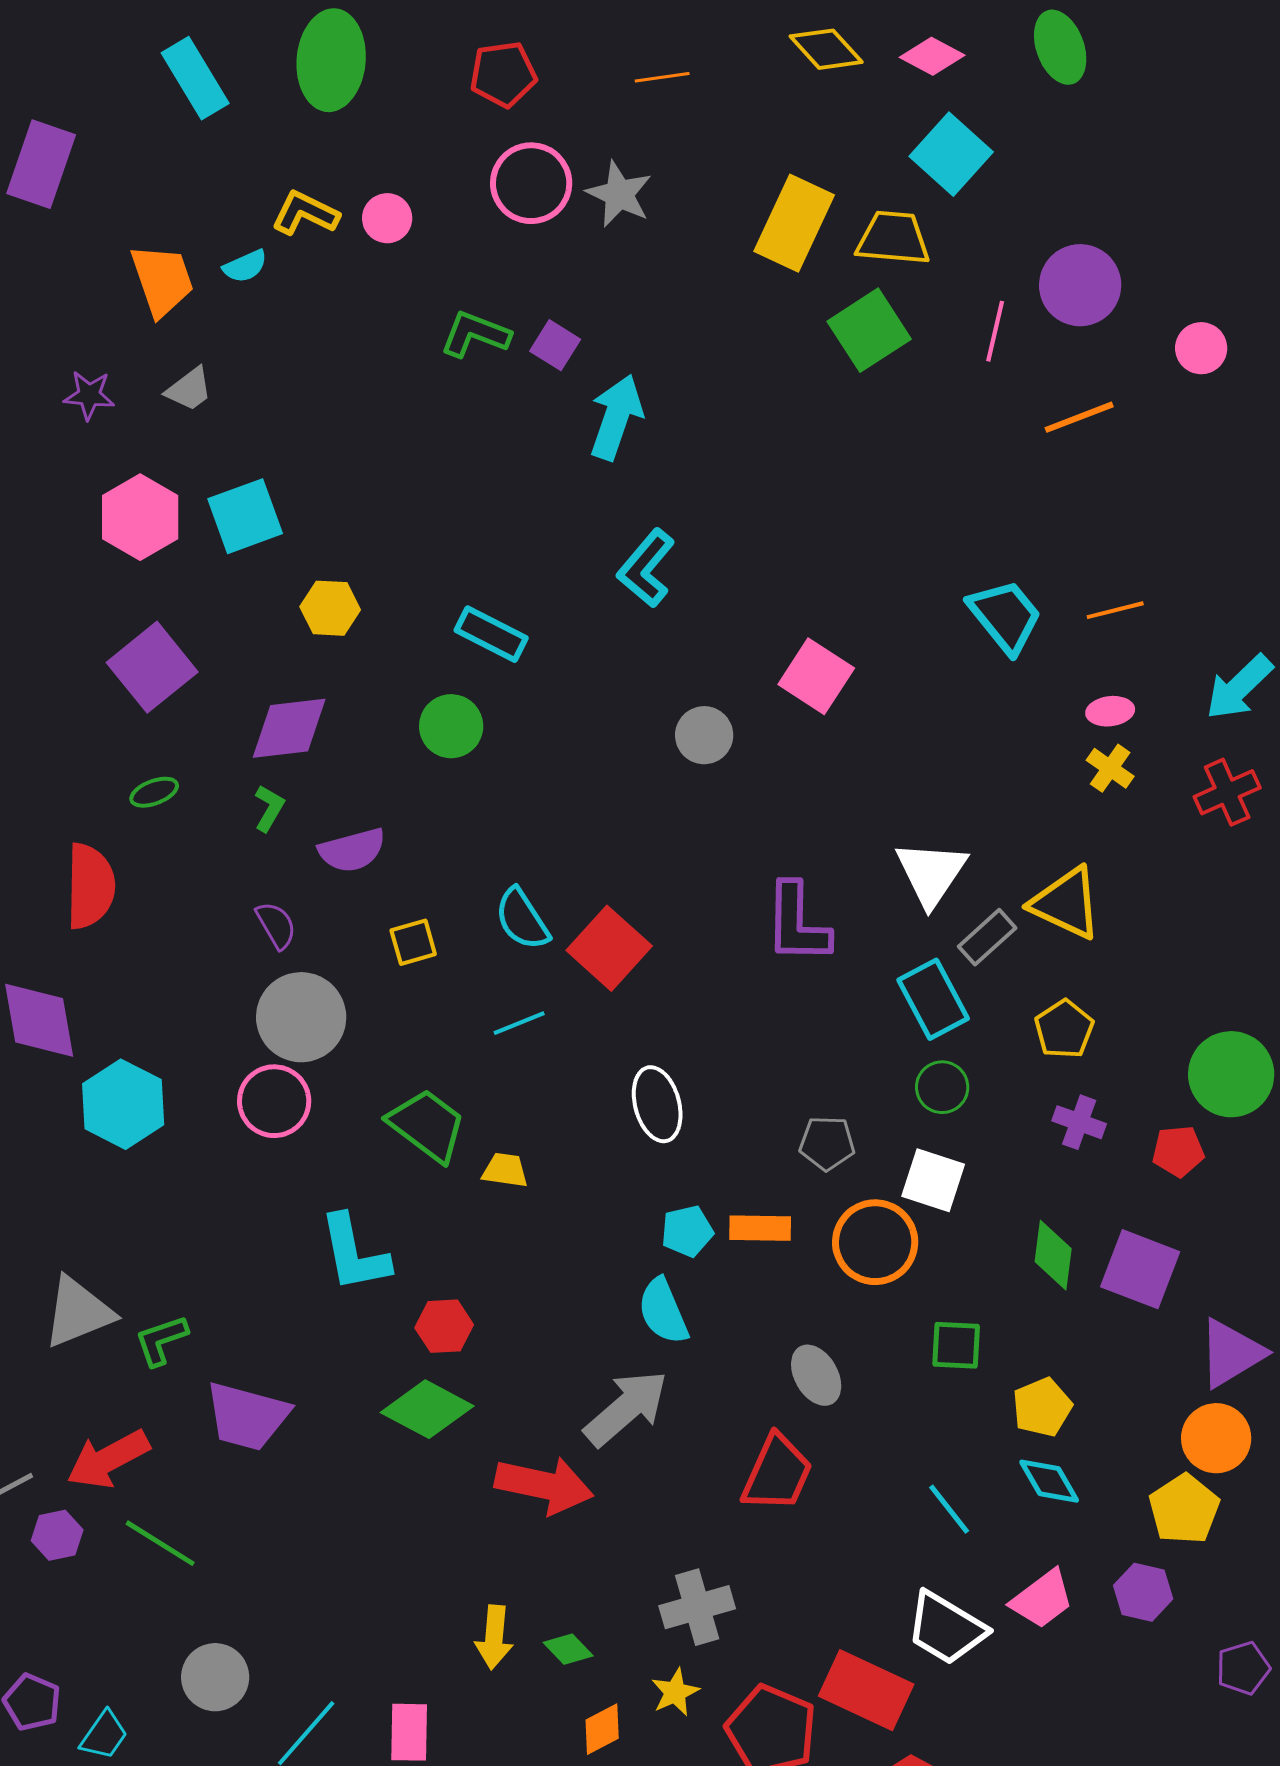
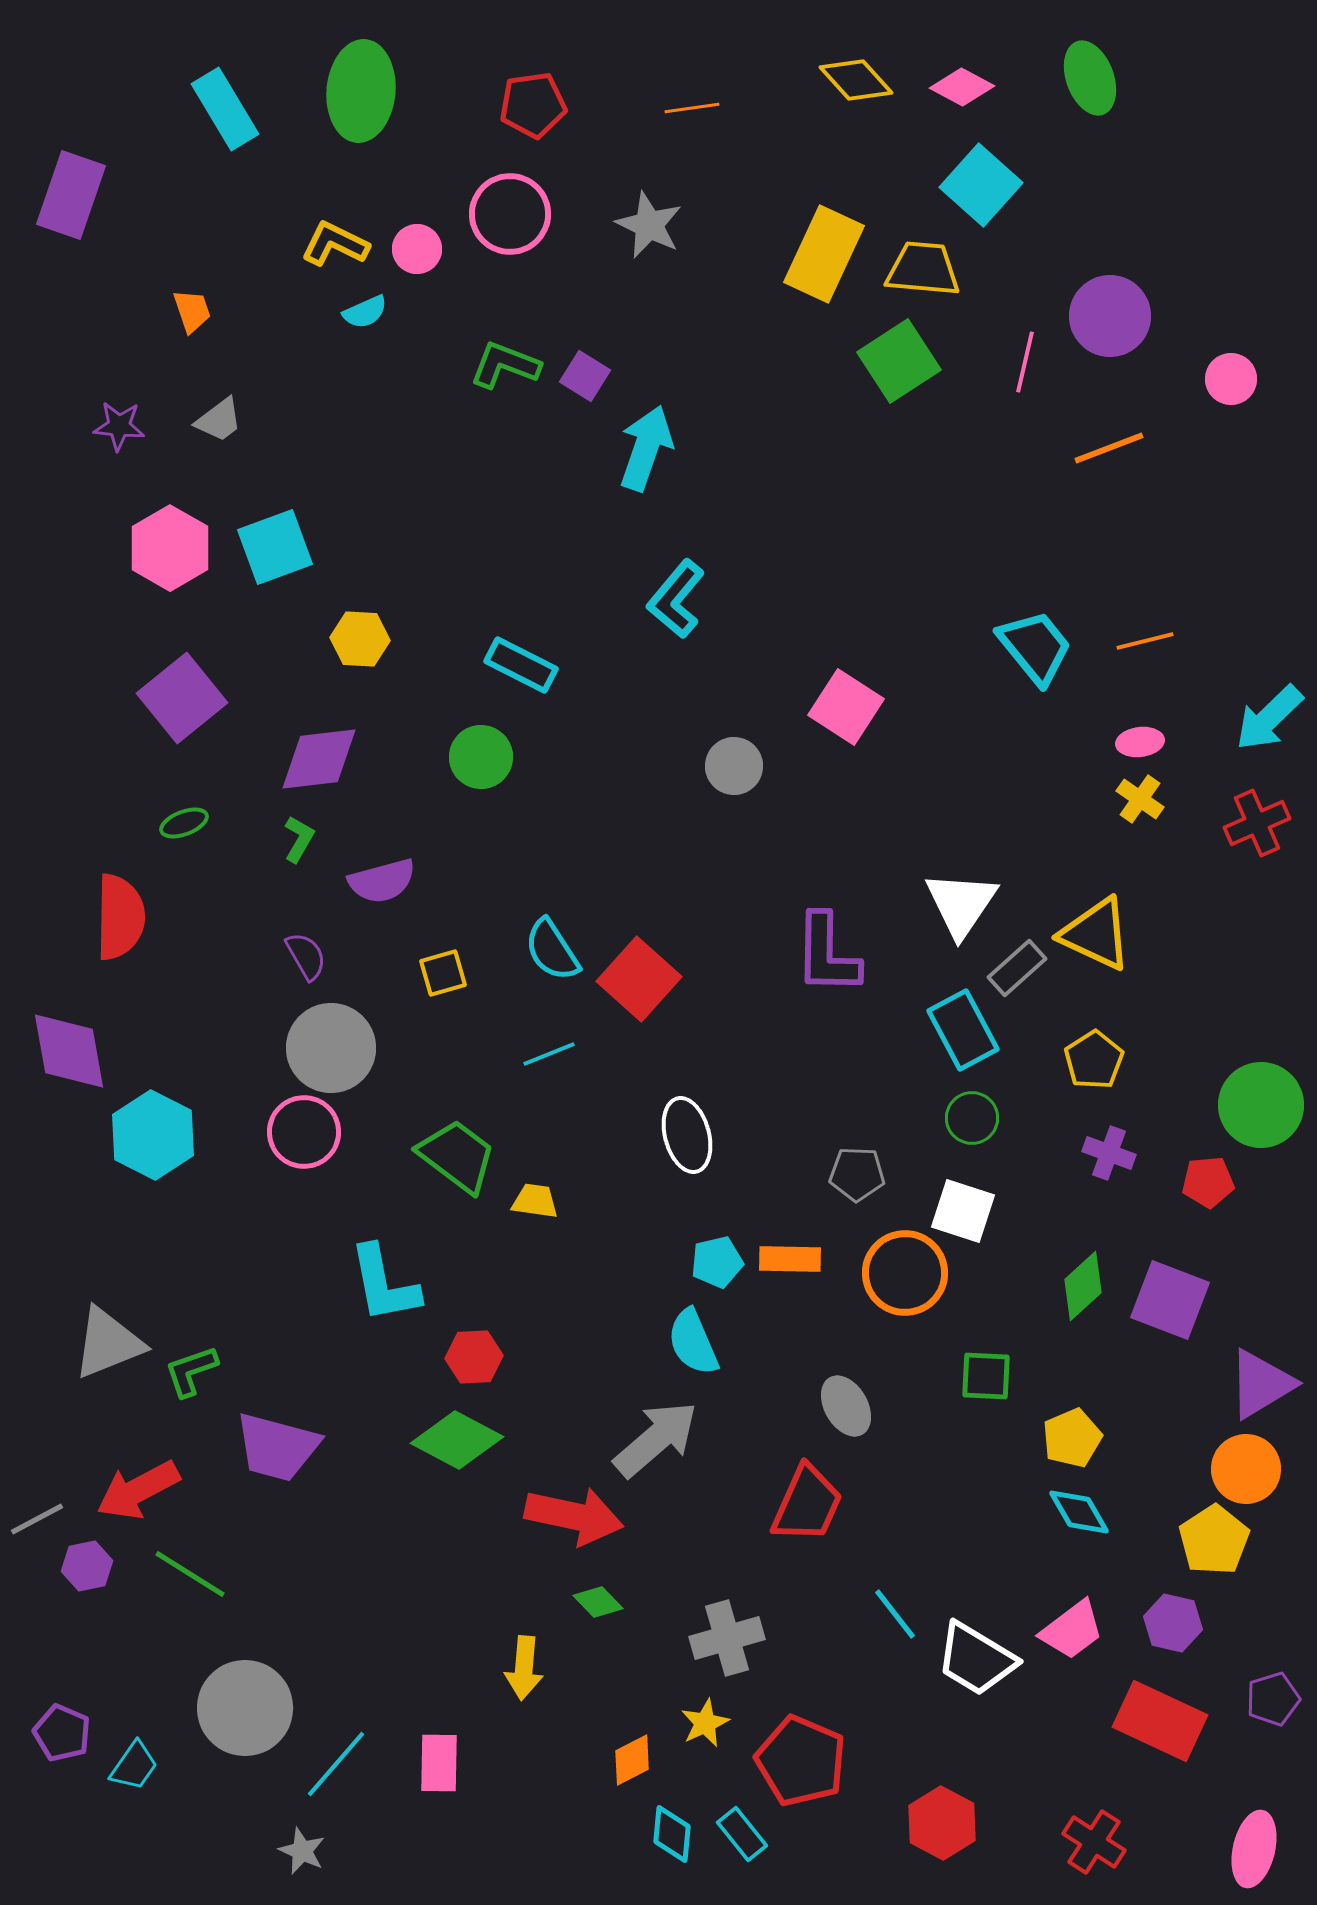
pink circle: (531, 183) -> (510, 214), moved
cyan semicircle: (245, 266) -> (365, 312), moved
orange trapezoid: (162, 280) -> (192, 311), size x0.6
green diamond: (1053, 1255) -> (1083, 1286), turned 40
cyan line: (949, 1509) -> (895, 1614), moved
green diamond: (568, 1649) -> (598, 1602), moved
gray circle: (215, 1677) -> (245, 1708), size x1.4
red rectangle: (866, 1690) -> (1160, 1721), moved

